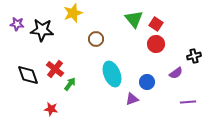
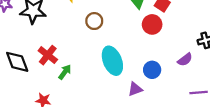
red circle: (156, 44) -> (152, 24), moved

